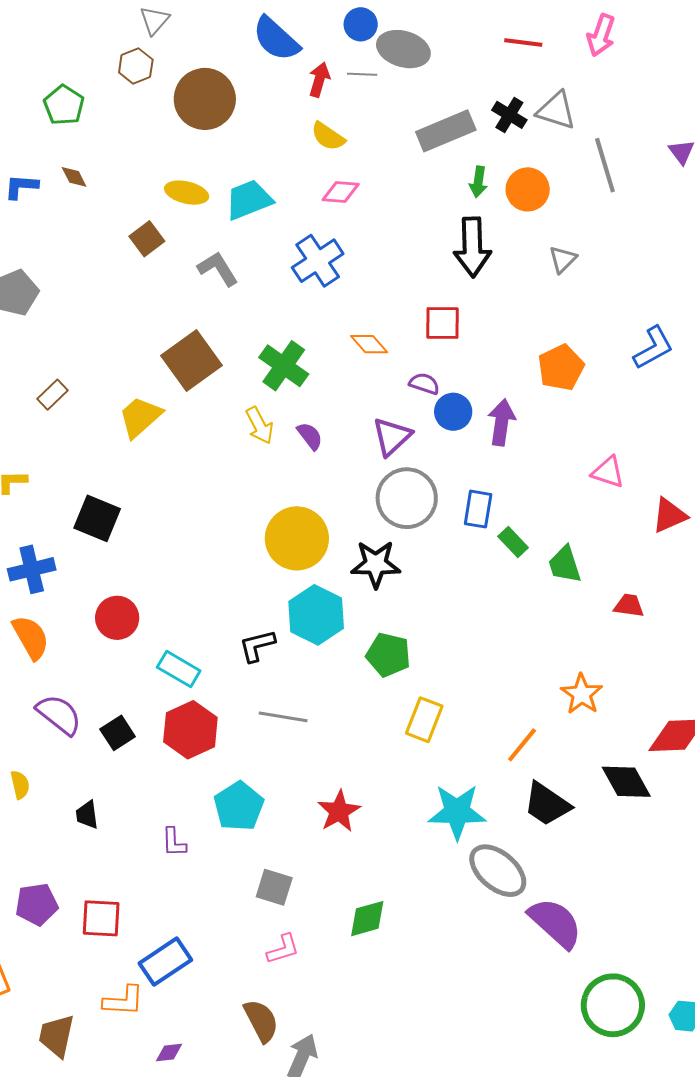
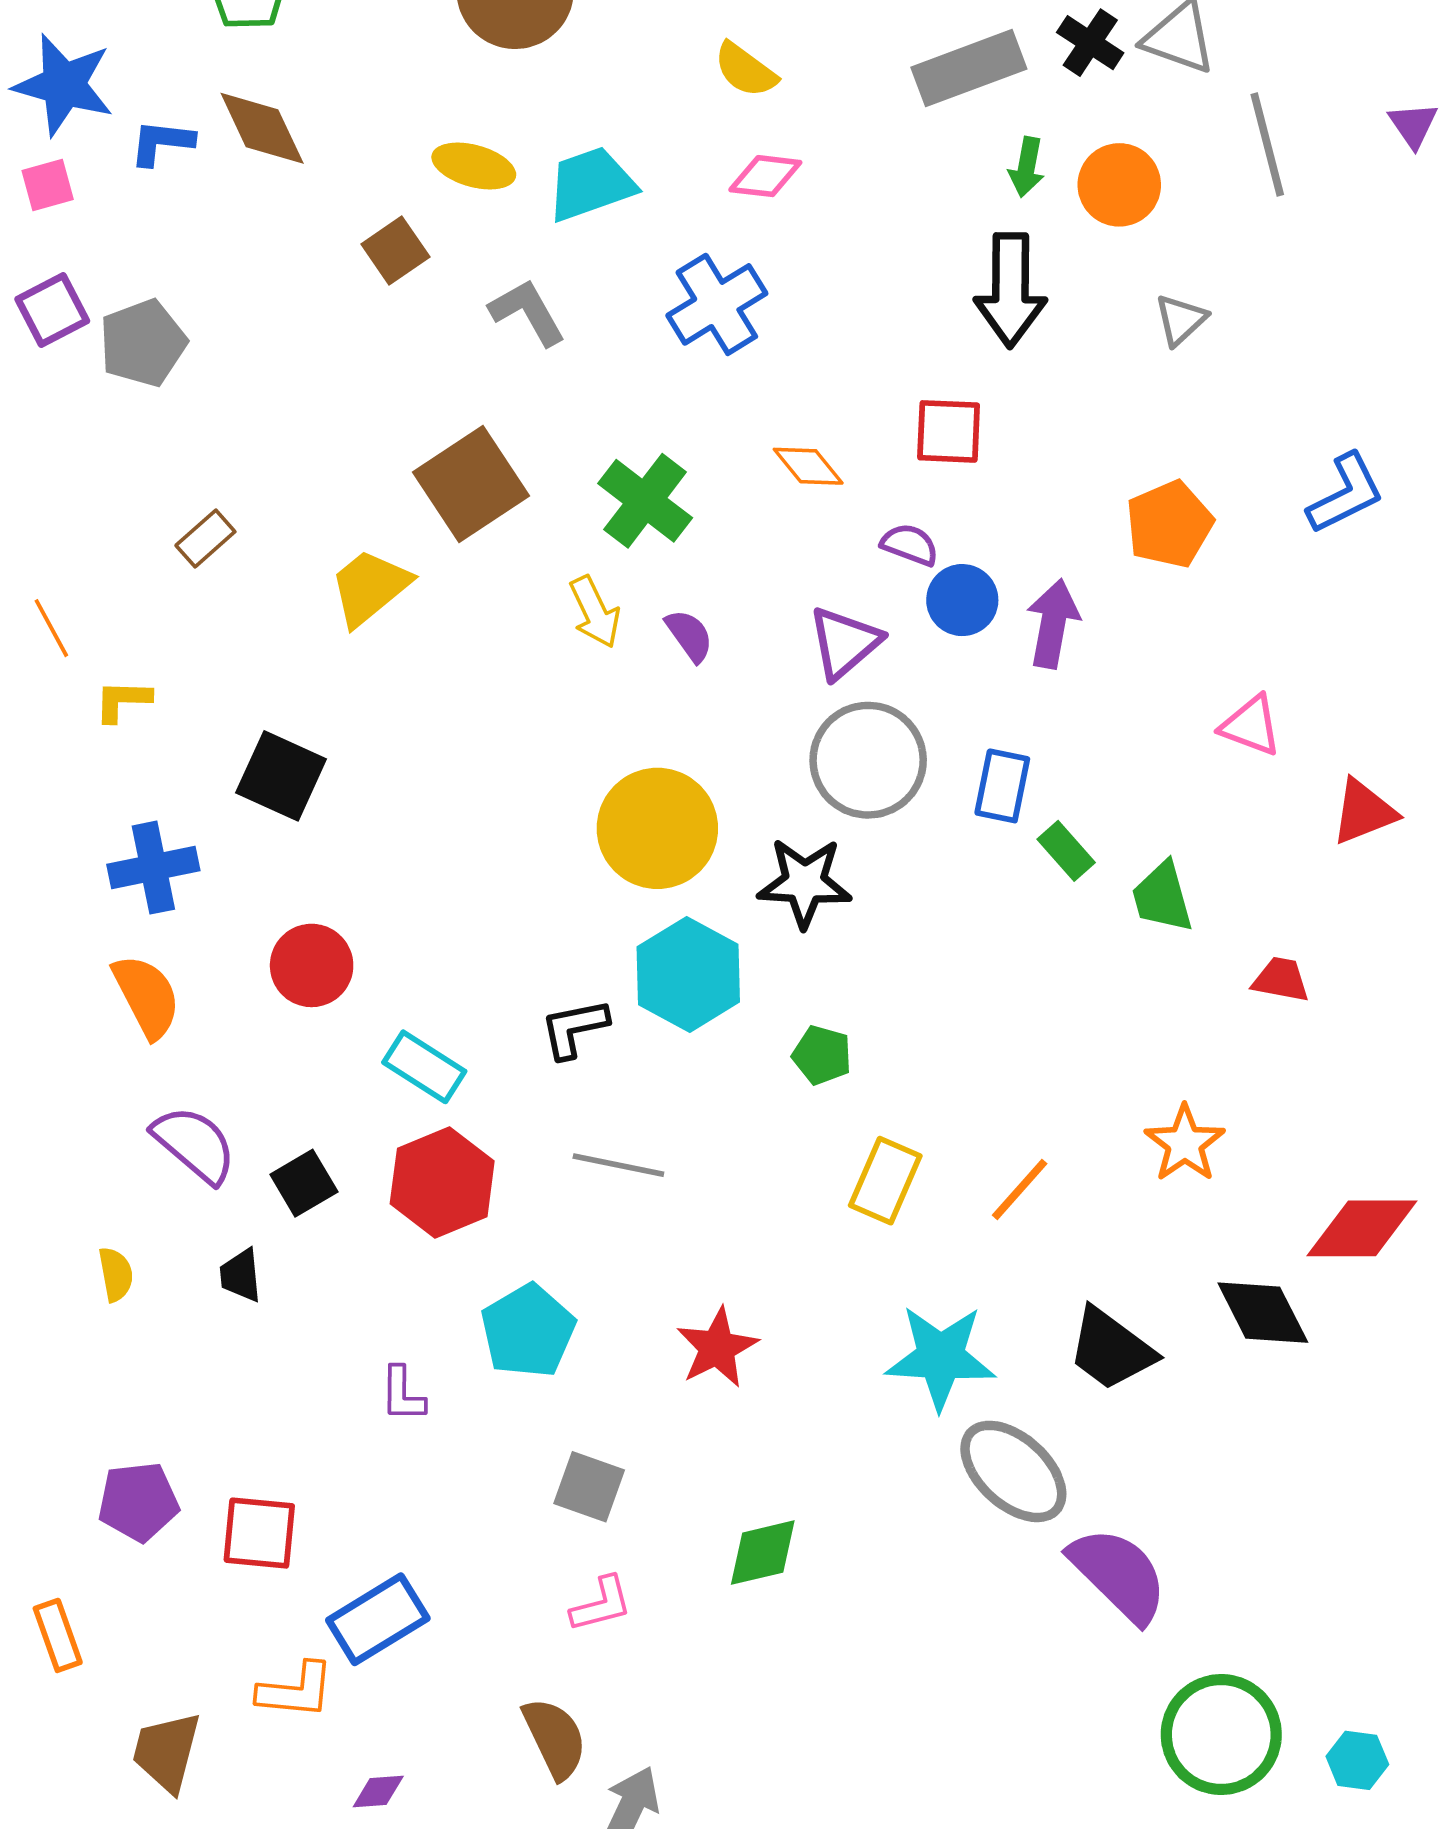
brown diamond: (74, 177) -> (262, 128), size x1.8
green pentagon: (388, 655) -> (822, 1055), size x0.7
orange line: (522, 745) -> (1020, 1189), moved
black trapezoid: (87, 815) -> (241, 1275), moved

